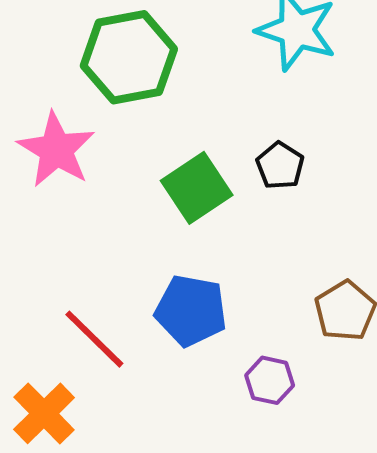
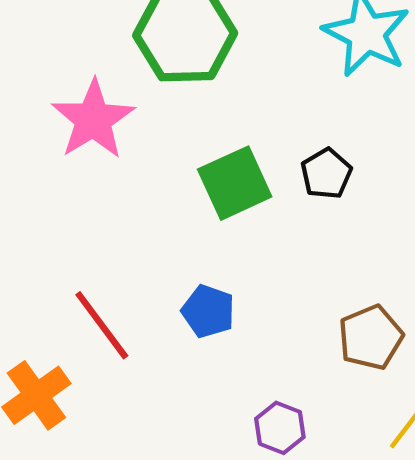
blue pentagon: (191, 311) -> (208, 311), size x0.7
purple hexagon: (270, 380) -> (280, 428), moved

